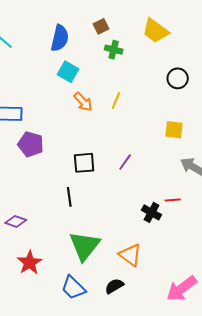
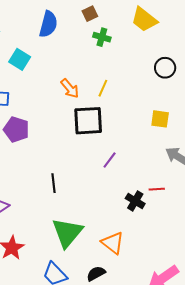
cyan square: (68, 72) -> (20, 59), moved
purple line: (125, 162) -> (110, 160), moved
black square: (84, 163) -> (88, 121), moved, size x1.4

